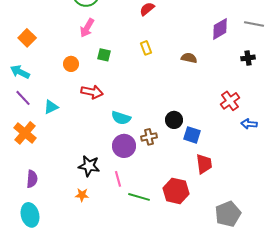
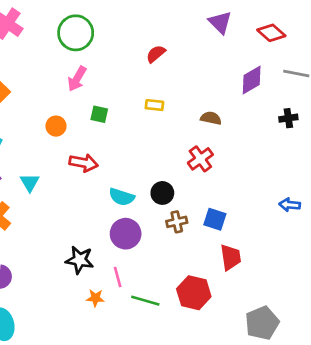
yellow rectangle: (146, 48) -> (154, 105), turned -64
red cross: (230, 101) -> (200, 159), moved
cyan triangle: (51, 107) -> (30, 182), turned -35
black circle: (174, 120) -> (162, 193), moved
brown cross: (149, 137) -> (177, 222), moved
orange star: (82, 195) -> (95, 298), moved

